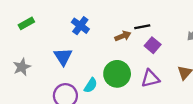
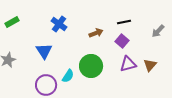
black line: (142, 27) -> (124, 22), moved
purple triangle: (150, 78) -> (128, 64), moved

